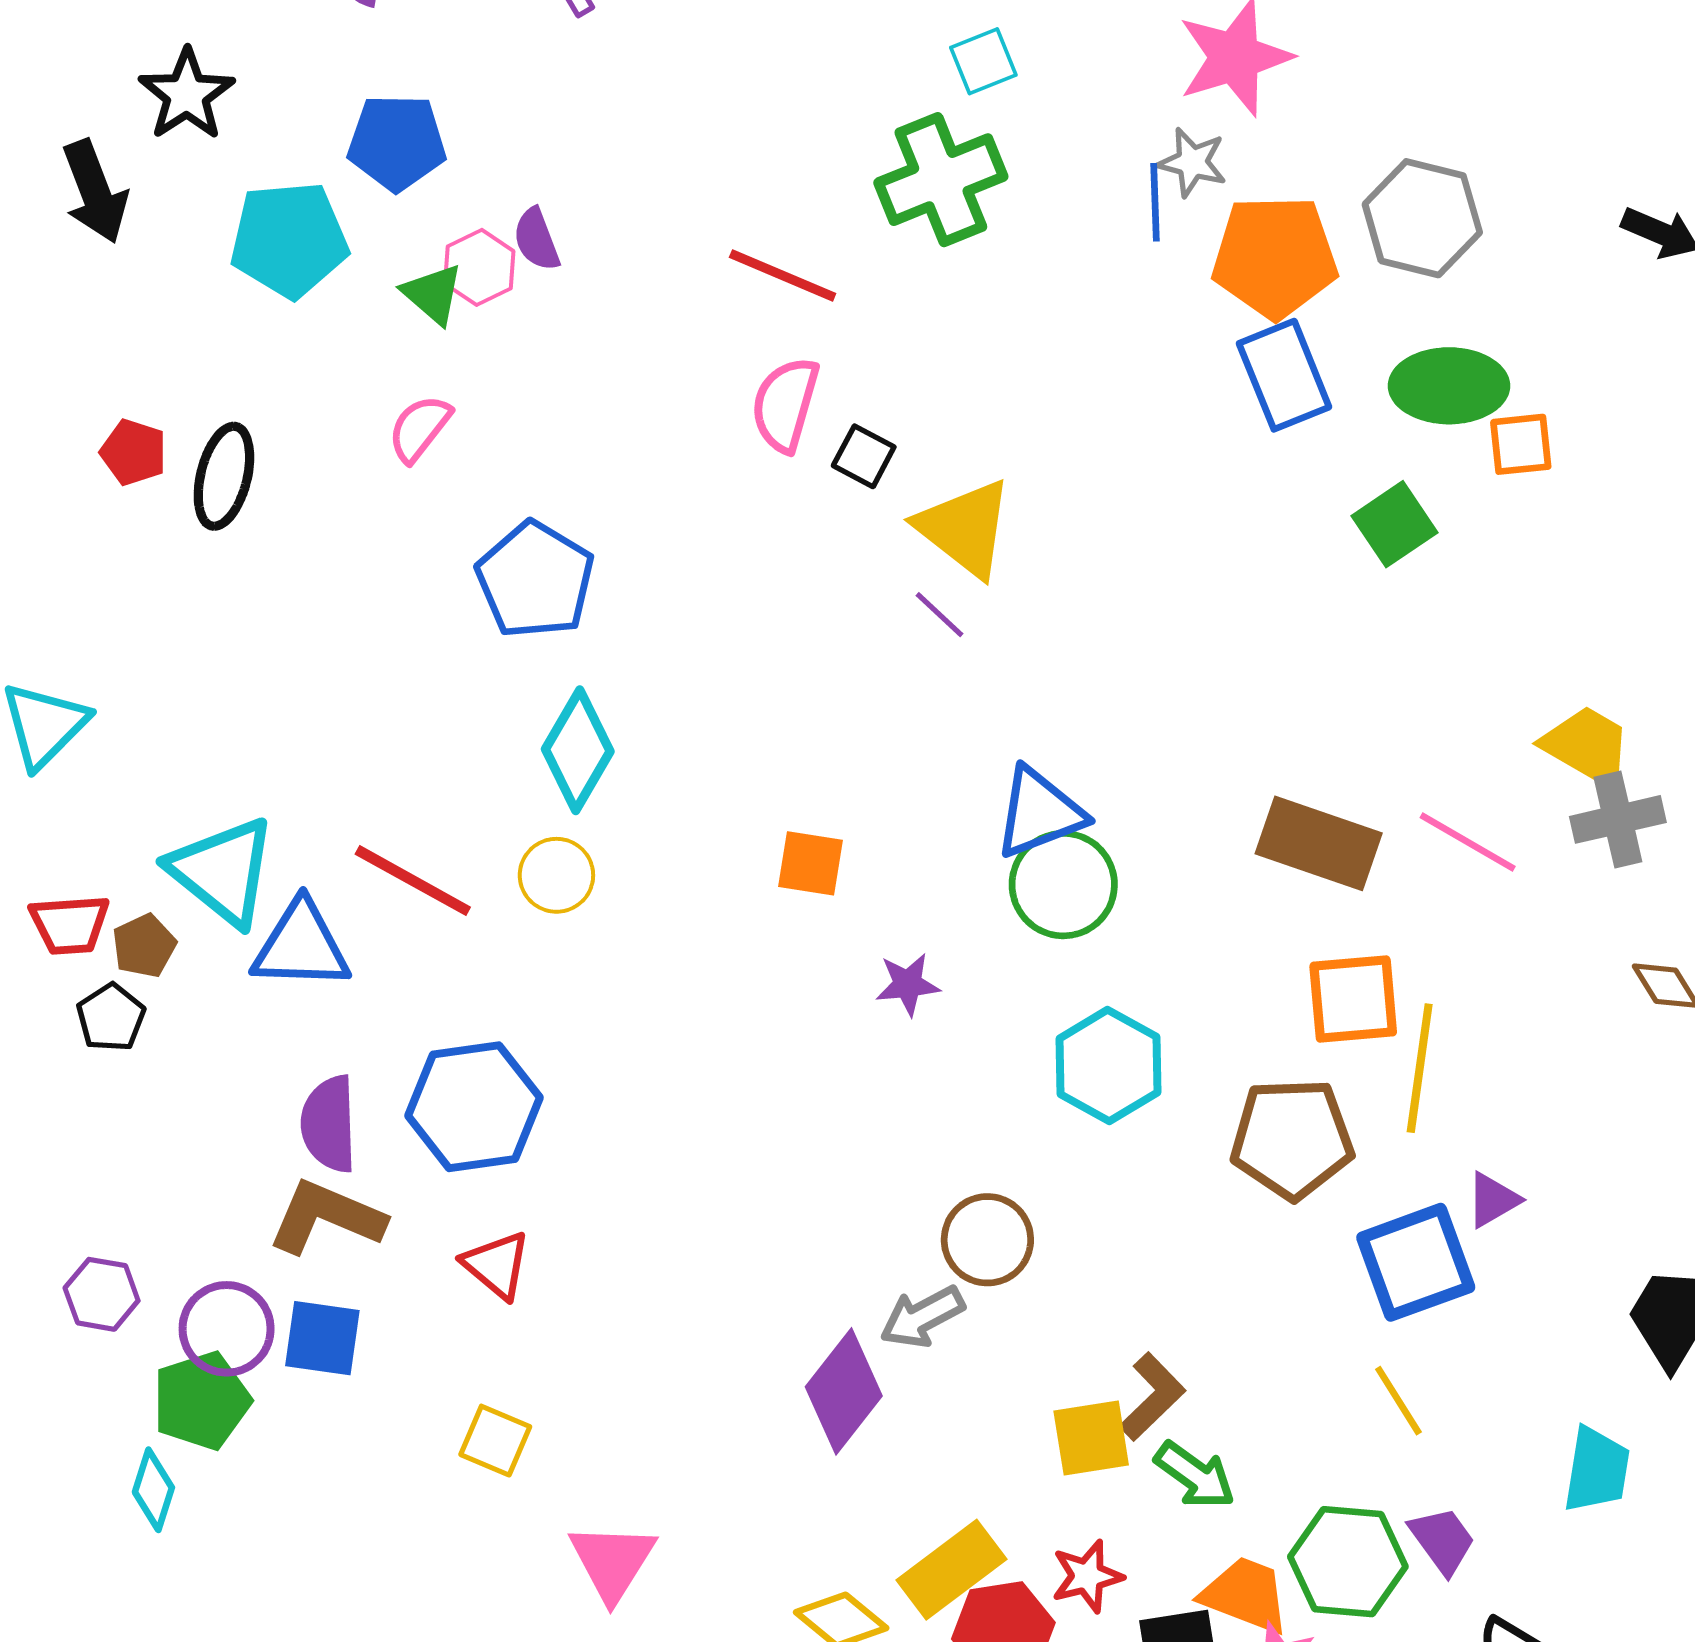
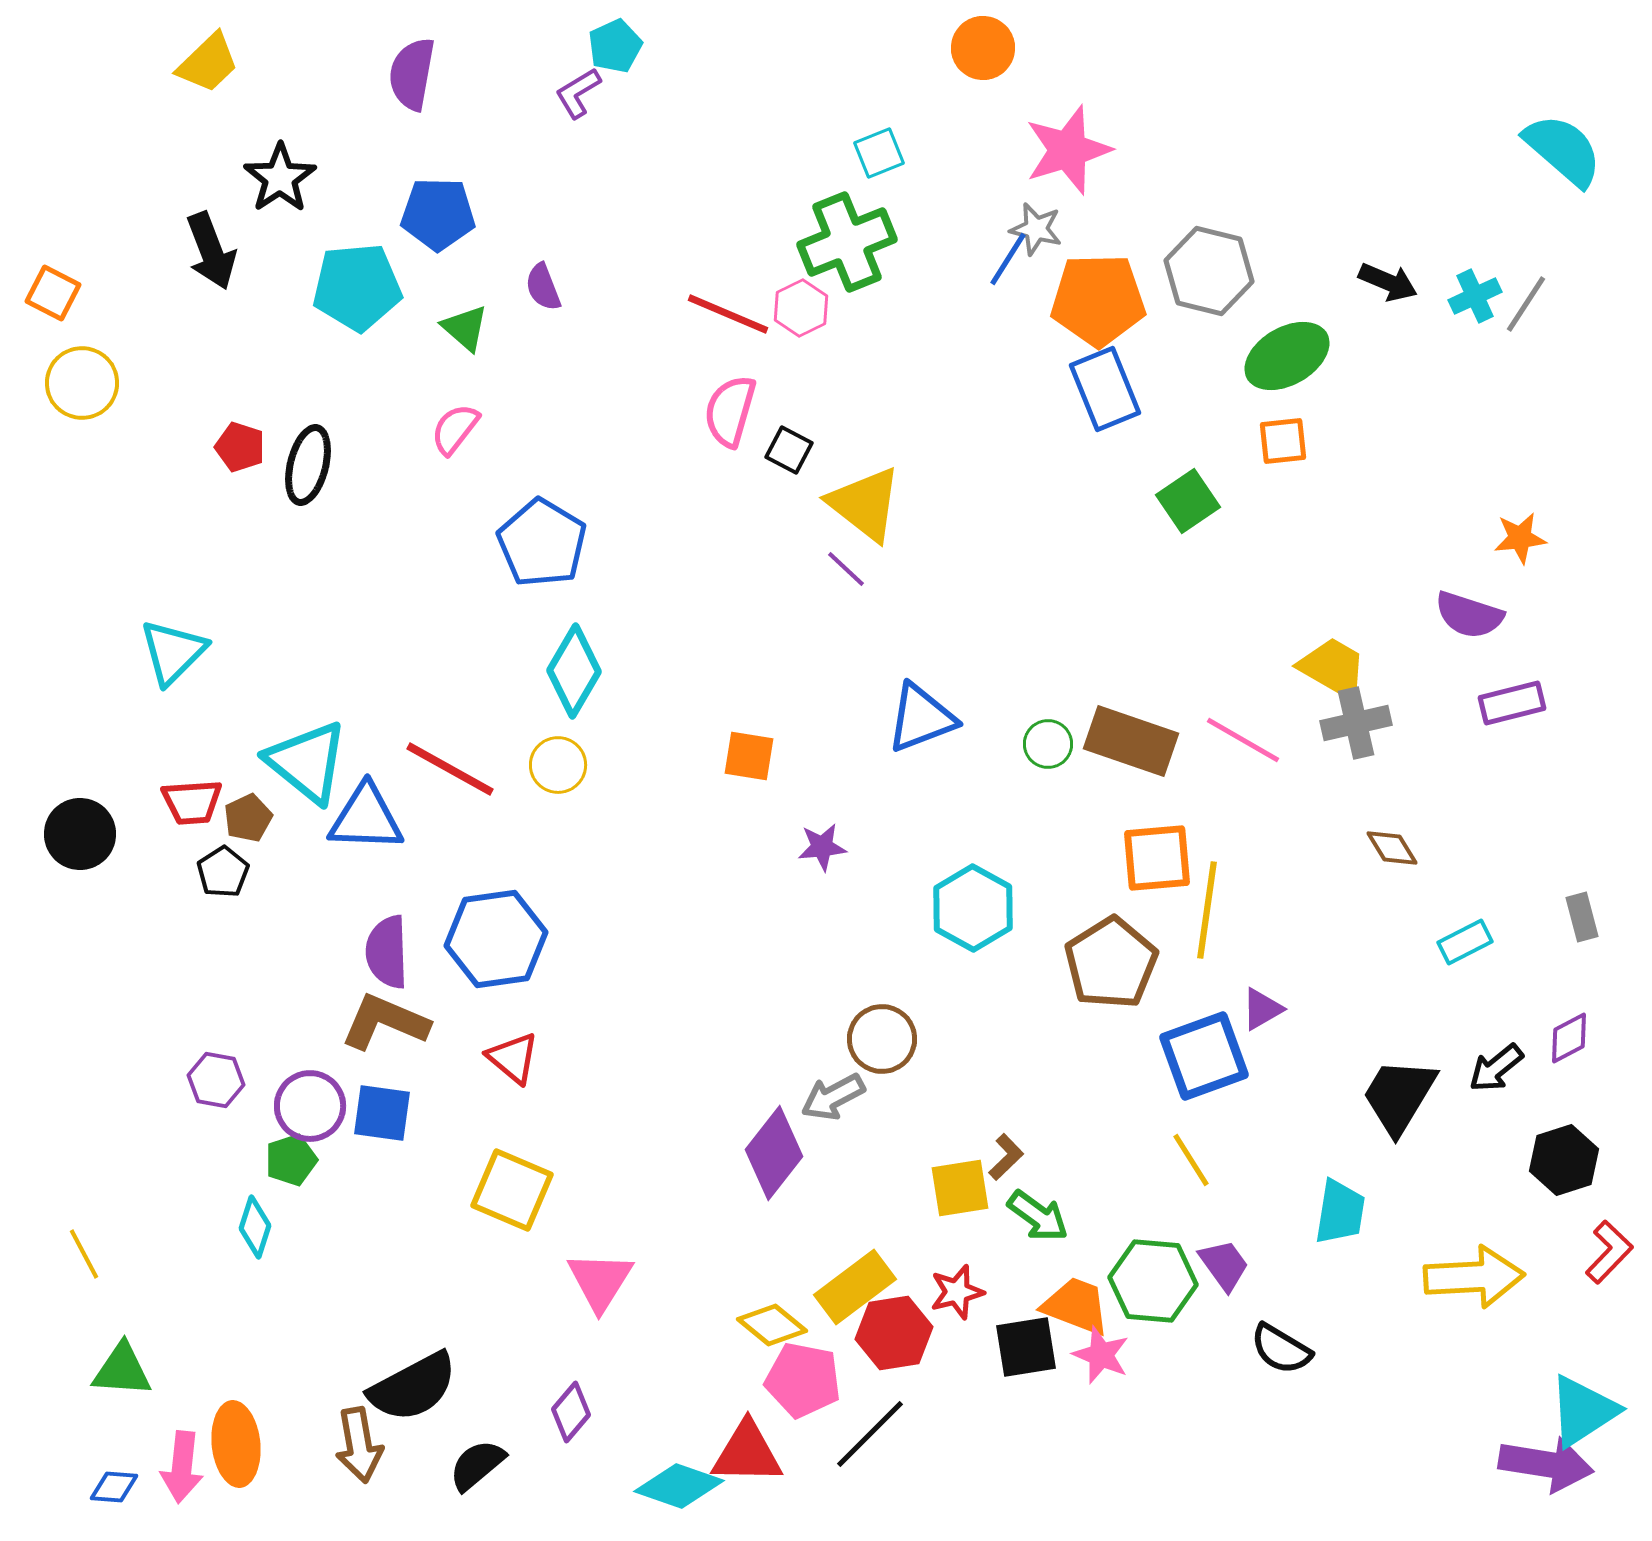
blue line: (1155, 202) -> (1008, 259), turned 34
pink hexagon: (479, 267) -> (801, 308), moved
green ellipse: (1449, 386) -> (1287, 356), moved, turned -30
green circle: (1063, 885) -> (1048, 744), moved, size x0.6
brown pentagon: (1292, 1139) -> (1111, 963), turned -30
brown L-shape: (1152, 1397) -> (1006, 1157), size x0.7
green pentagon: (201, 1401) -> (291, 1160), size x0.7
yellow square: (495, 1441) -> (512, 1190), size x1.5

